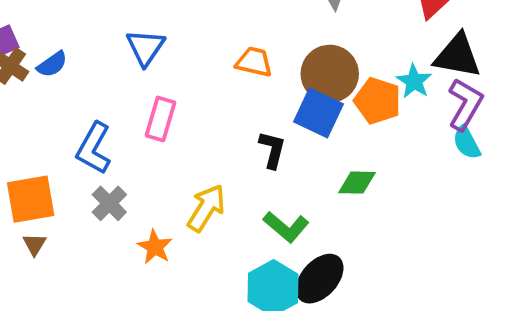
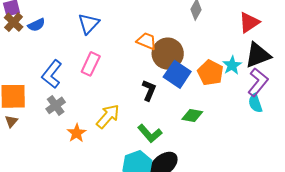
black triangle: (458, 56) -> (258, 55), turned -40
brown circle: (330, 74) -> (168, 54), moved

